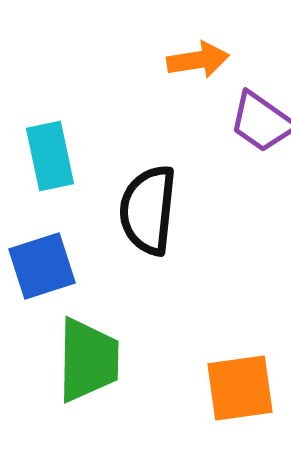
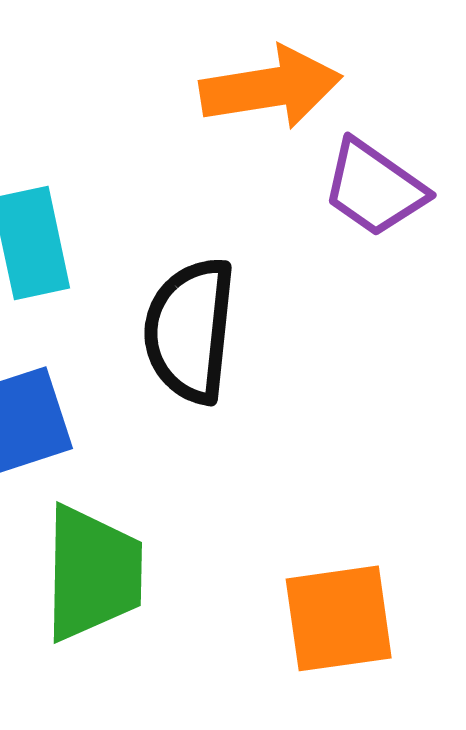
orange arrow: (198, 60) -> (271, 88), size x1.4

